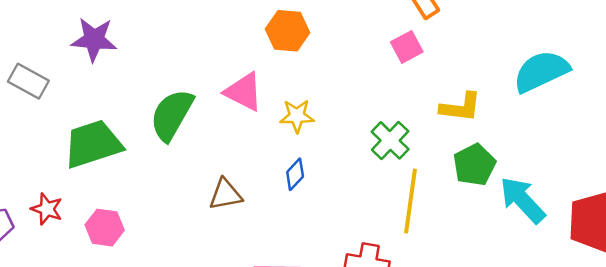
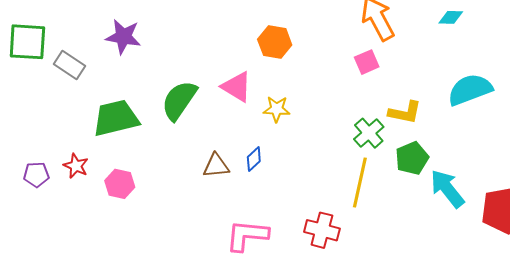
green cross: (390, 140) -> (369, 133), moved
blue diamond: (295, 174) -> (254, 159), moved

